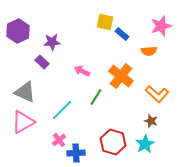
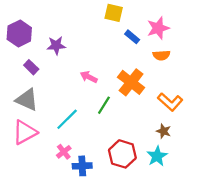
yellow square: (105, 22) -> (114, 13), moved
pink star: (161, 26) -> (158, 28), moved
purple rectangle: (42, 62) -> (31, 67), moved

